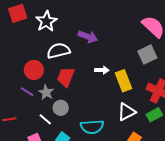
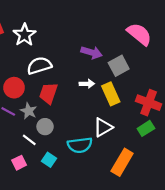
purple arrow: (88, 37) -> (91, 52), moved
gray square: (147, 55) -> (119, 66), moved
white triangle: (127, 112) -> (103, 127), moved

